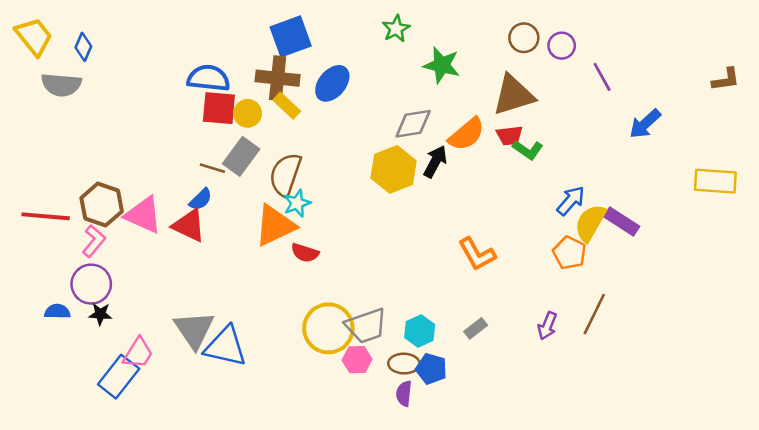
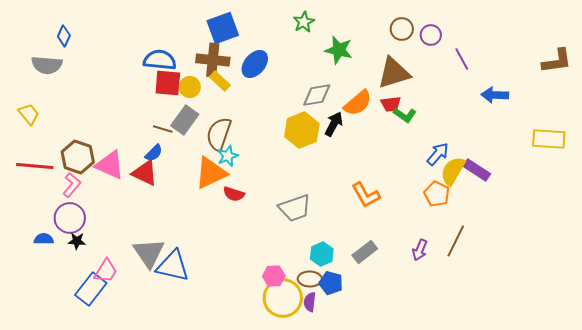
yellow trapezoid: (34, 36) -> (29, 114), moved, size x0.7
brown L-shape: (726, 79) -> (557, 61), size x1.4
blue arrow: (645, 124) -> (495, 95), turned 44
gray trapezoid: (366, 326) -> (295, 208), moved
yellow circle: (328, 328) -> (283, 298), moved
gray rectangle: (476, 328) -> (365, 252), size x1.4

